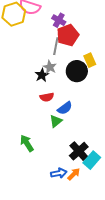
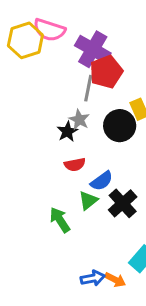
purple cross: (59, 20) -> (93, 49), size x1.6
green arrow: (27, 143) -> (60, 220), moved
black cross: (79, 151) -> (123, 203), moved
orange arrow: (74, 174) -> (115, 280), turned 72

